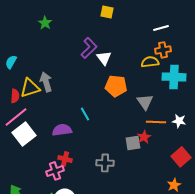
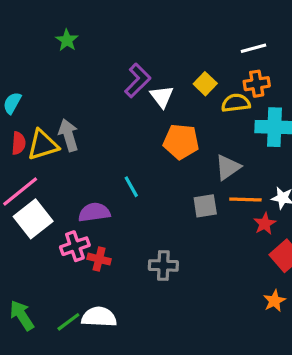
yellow square: (107, 12) -> (205, 84), moved, turned 32
red semicircle: (15, 96) -> (19, 143), moved
gray triangle: (145, 102) -> (228, 167), turned 30
red star: (144, 137) -> (265, 224), moved
gray square: (133, 143) -> (205, 206), moved
pink cross: (55, 171) -> (75, 246), moved

